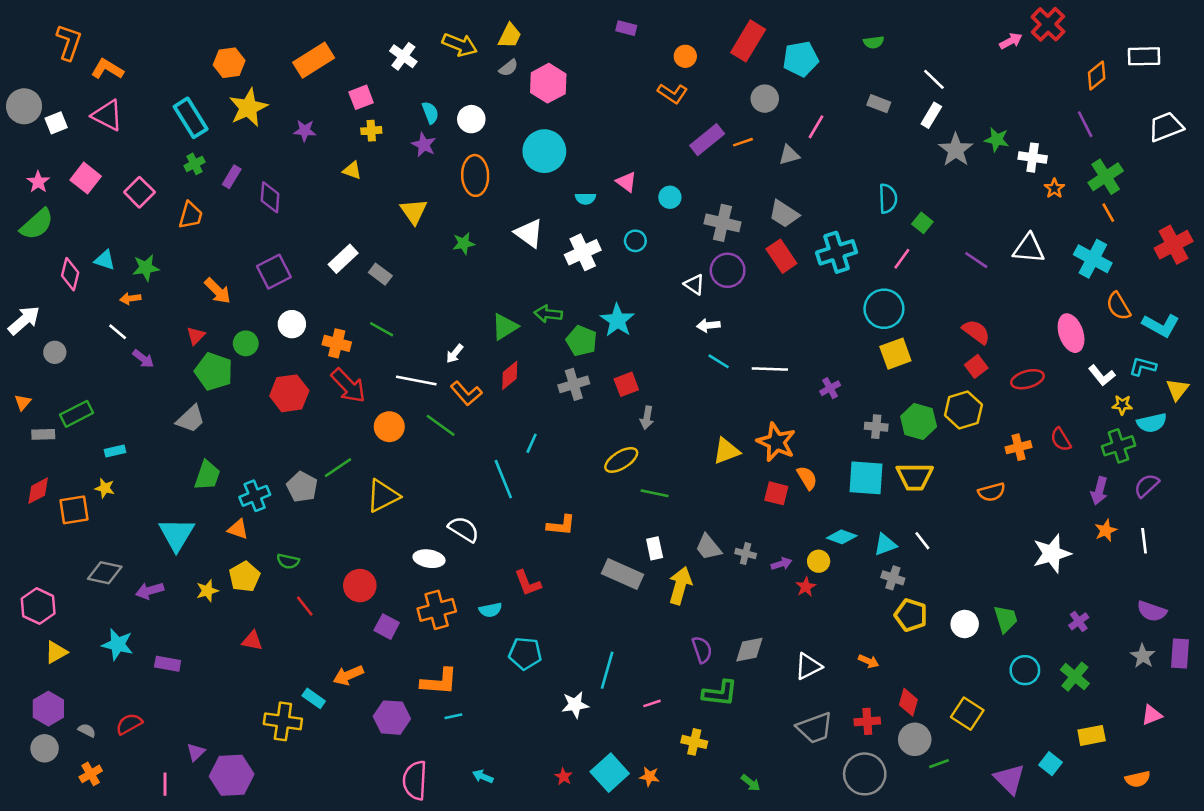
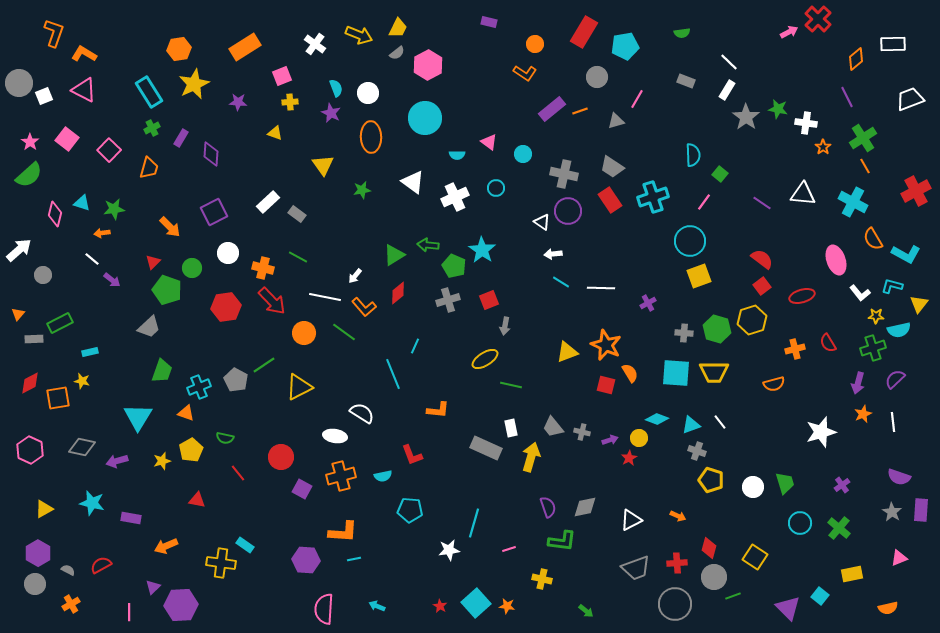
pink hexagon: (38, 606) -> (30, 450), moved
orange arrow: (348, 675) -> (166, 546), moved

